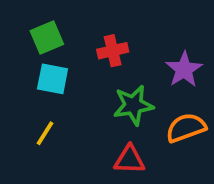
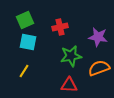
purple star: (184, 69) -> (98, 37), turned -30

